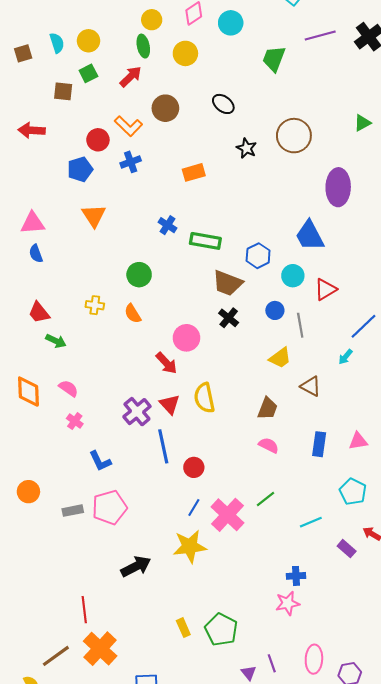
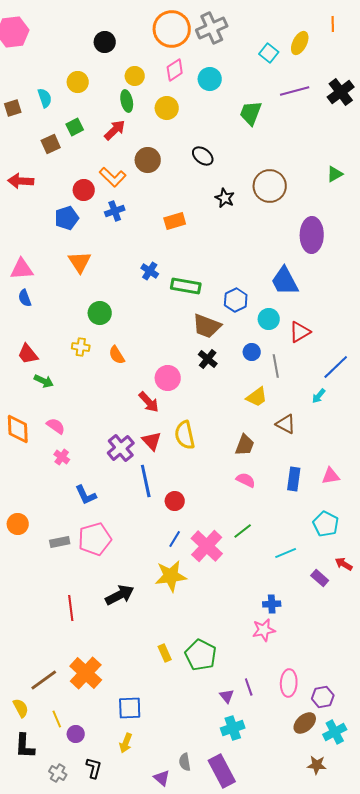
yellow circle: (88, 41) -> (78, 82), moved
brown square: (63, 91) -> (51, 144), turned -30
green circle: (139, 275) -> (100, 313), moved
red line: (84, 610) -> (71, 608), moved

